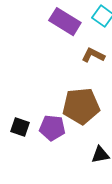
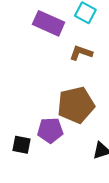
black square: (20, 127) -> (21, 145), moved

